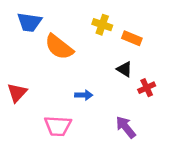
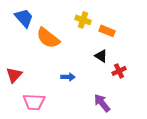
blue trapezoid: (29, 22) -> (24, 18), turned -140
pink trapezoid: (58, 126) -> (34, 102), moved

